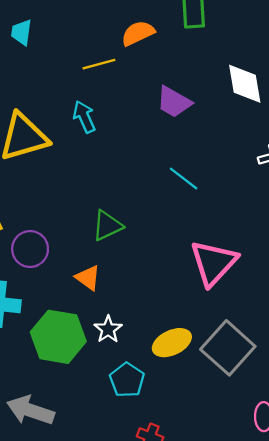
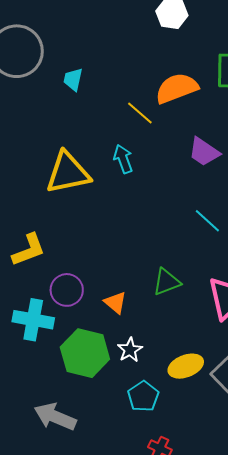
orange semicircle: (138, 33) -> (177, 88), size x1.4
yellow line: (99, 64) -> (140, 113), turned 52
green triangle: (107, 226) -> (166, 282), moved
purple circle: (30, 249) -> (67, 290), moved

